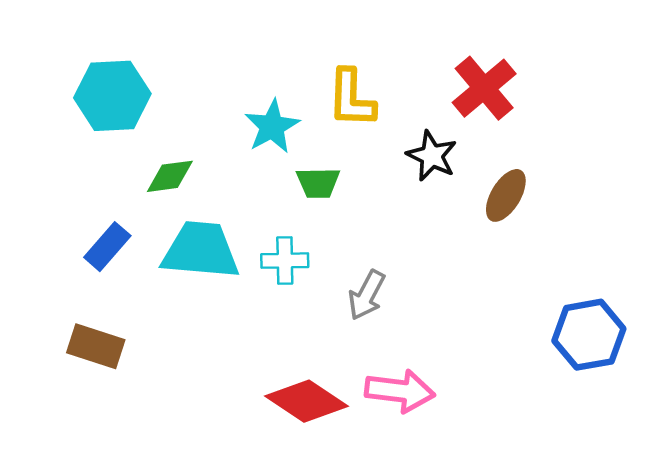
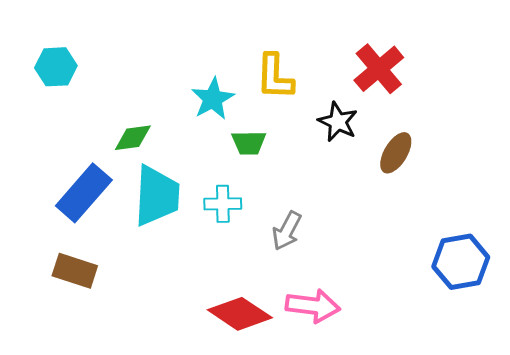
cyan hexagon: (112, 96) -> (56, 67), moved, size x0.7
blue rectangle: (107, 247) -> (84, 193), size x1.5
cyan trapezoid: (201, 250) -> (157, 196), turned 88

